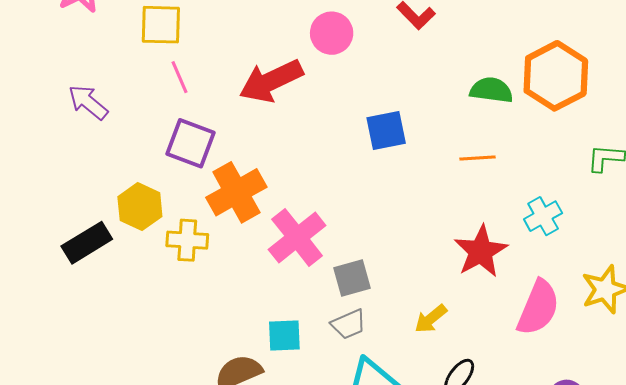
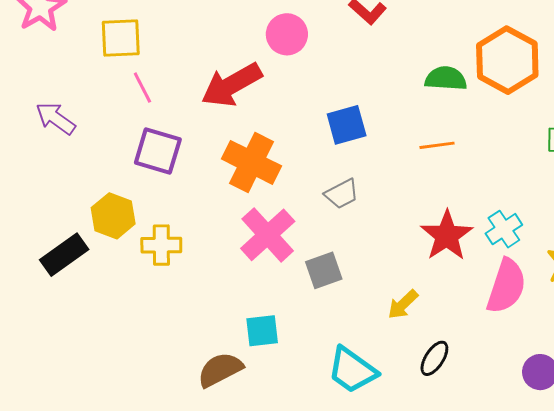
orange cross: (236, 192) -> (252, 162), moved, turned -30
cyan cross: (543, 216) -> (504, 229), moved
gray trapezoid: (349, 324) -> (342, 194), moved

